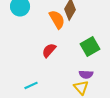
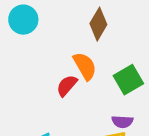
orange semicircle: (57, 19) -> (85, 66), moved

